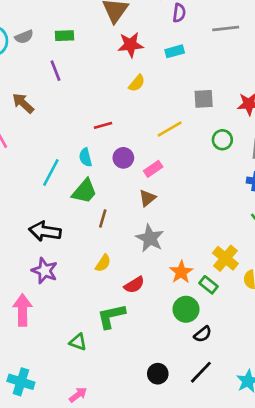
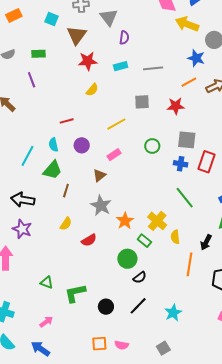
gray line: (226, 29) -> (153, 68), moved
green circle: (222, 140) -> (152, 146), moved
pink rectangle: (153, 169) -> (114, 155), moved
orange star: (181, 272) -> (125, 221), moved
green L-shape: (111, 316) -> (75, 293), moved

